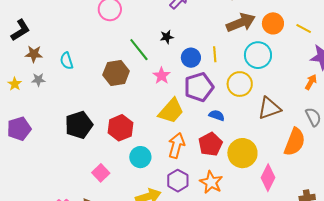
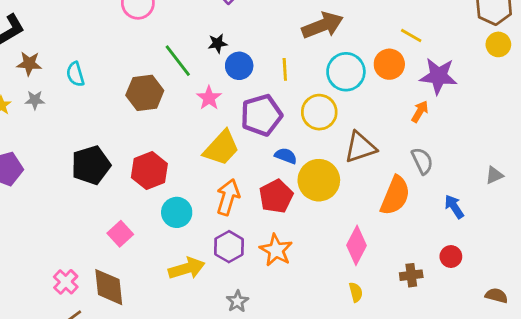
orange circle: (273, 23) -> (389, 64), moved
blue circle: (191, 58) -> (239, 66), moved
yellow circle: (242, 153) -> (319, 180), moved

